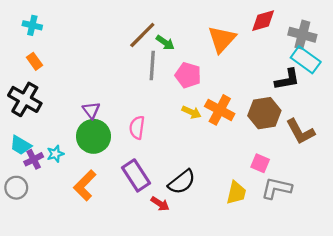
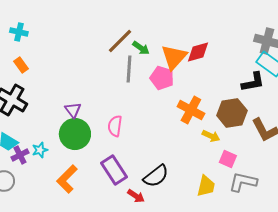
red diamond: (263, 21) -> (198, 52), moved
orange triangle: (222, 39) -> (174, 57), moved
yellow arrow: (191, 112) -> (211, 136), moved

